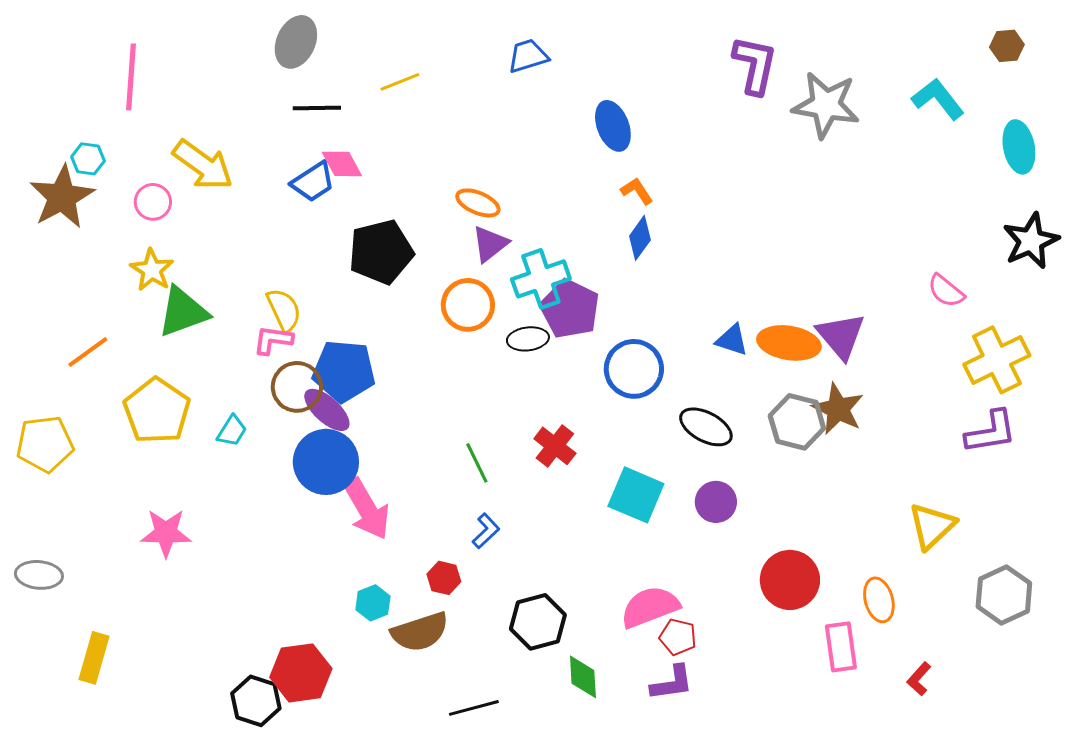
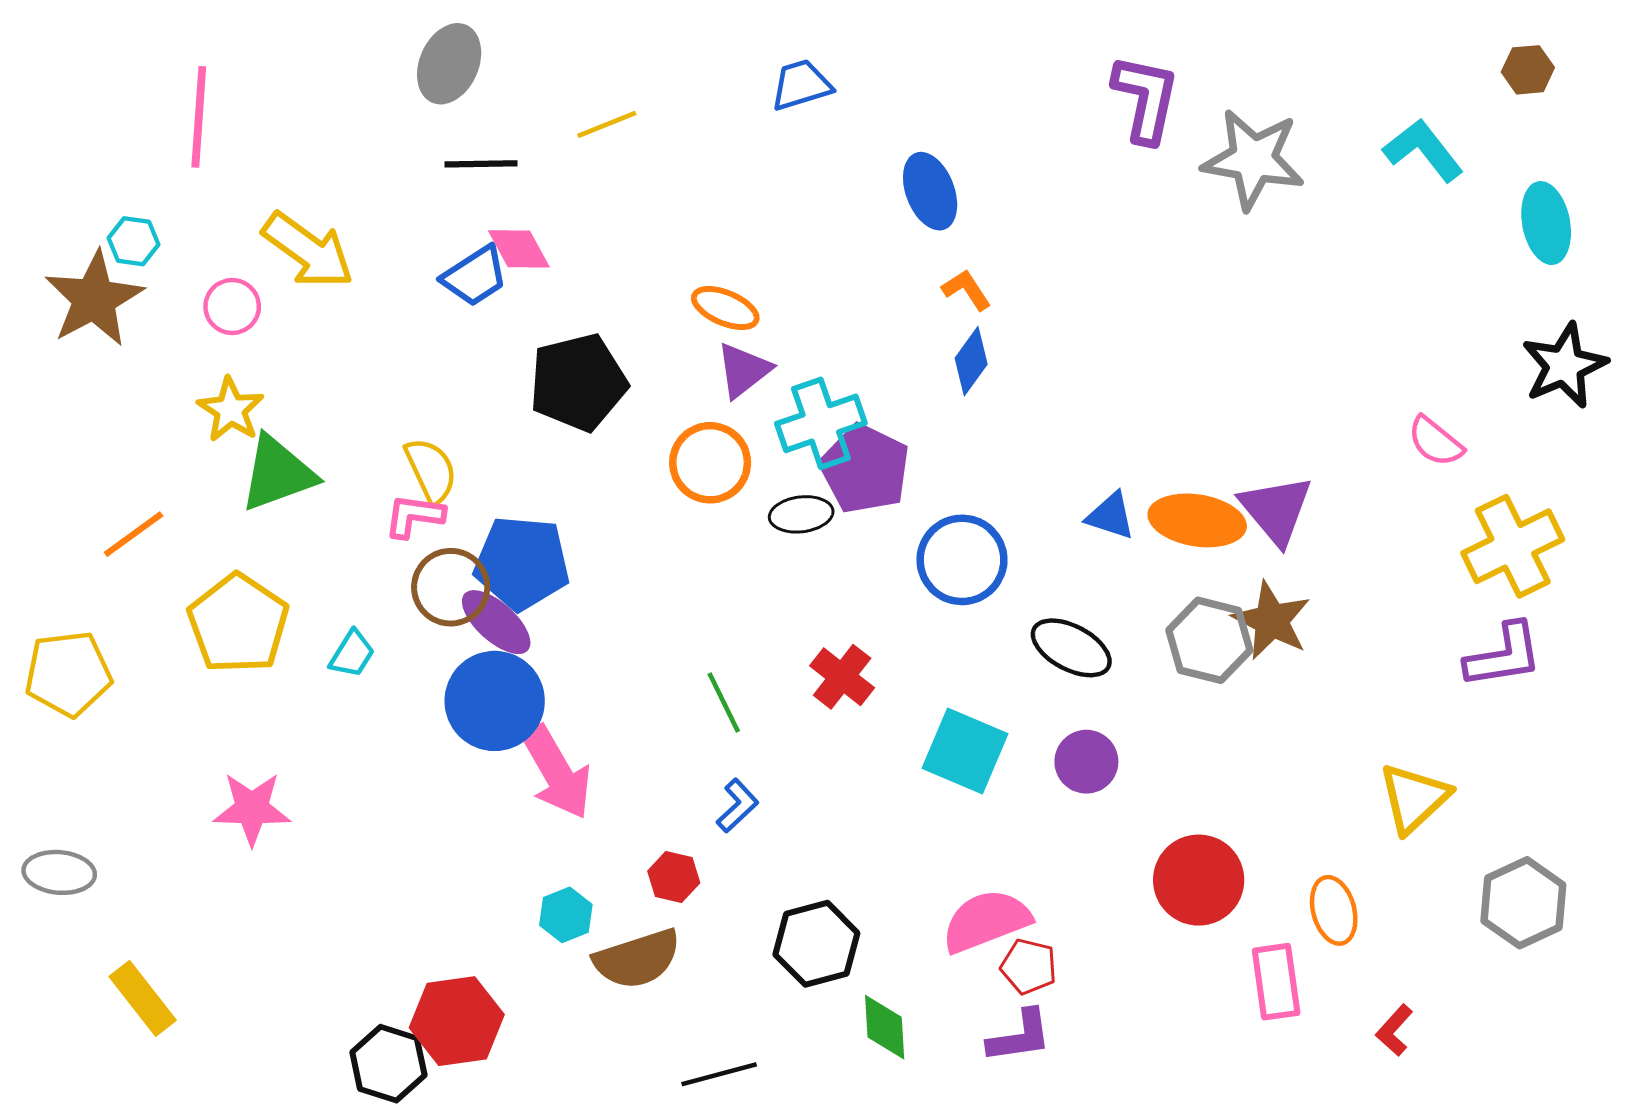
yellow rectangle: (94, 658) -> (143, 998), turned -54

